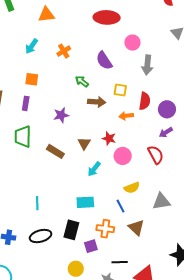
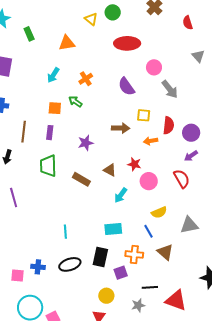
gray arrow: (147, 65) -> (170, 89), turned -42
green arrow: (82, 81) -> (75, 102), moved
brown triangle: (84, 143) -> (110, 170), turned -32

